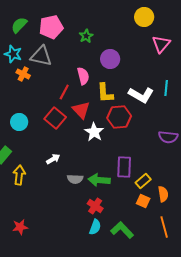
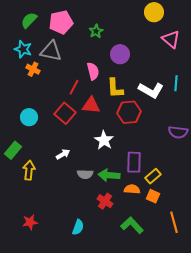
pink triangle: (161, 44) -> (171, 39), turned -30
red triangle: (81, 110) -> (91, 105), turned -42
white star: (94, 132) -> (104, 140), moved
orange semicircle: (163, 194) -> (132, 189), moved, turned -77
cyan semicircle: (95, 227) -> (78, 227), moved

